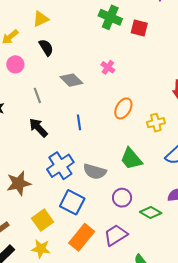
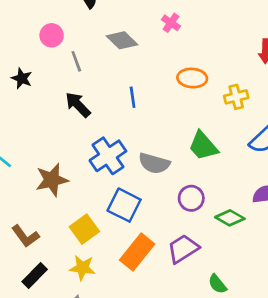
pink circle: (15, 64) -> (52, 35), moved
orange ellipse: (123, 108) -> (192, 78), turned 65

